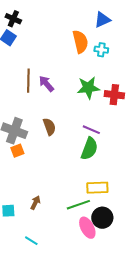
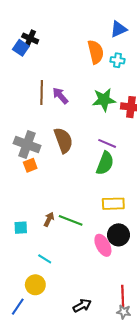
black cross: (13, 19) -> (30, 38), moved
brown semicircle: (49, 127) -> (63, 140), size x1.4
green line: (78, 205) -> (71, 220), moved, turned 40

